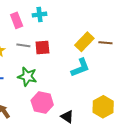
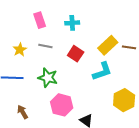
cyan cross: (40, 15) -> (72, 23), moved
red square: (42, 48) -> (76, 54), moved, turned 35
yellow hexagon: (103, 107) -> (124, 100), moved

